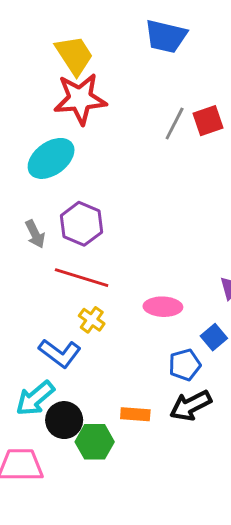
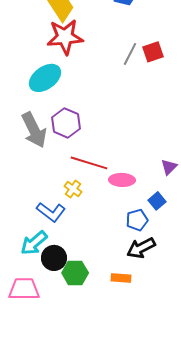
gray arrow: (35, 234) -> (34, 130), size x1.8
red line: (82, 278) -> (89, 163), moved
orange rectangle: (135, 414) -> (121, 278), moved

